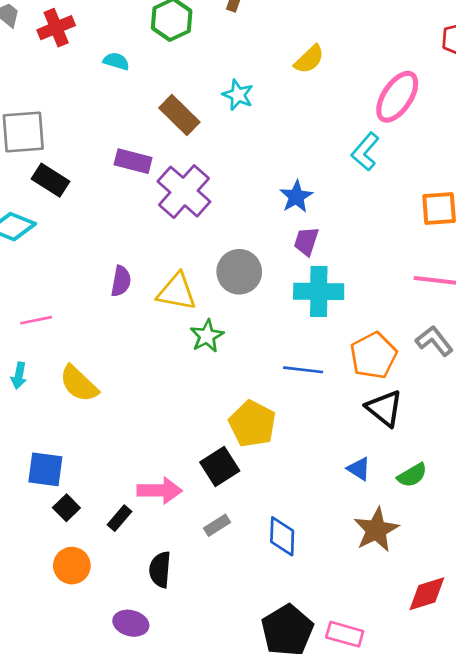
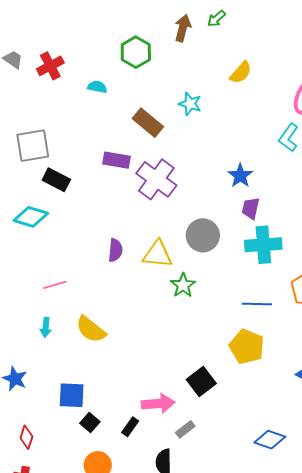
yellow pentagon: (252, 424) -> (247, 347), moved
gray rectangle: (217, 525) -> (185, 429), moved
blue diamond: (282, 536) -> (270, 440), moved, turned -68

